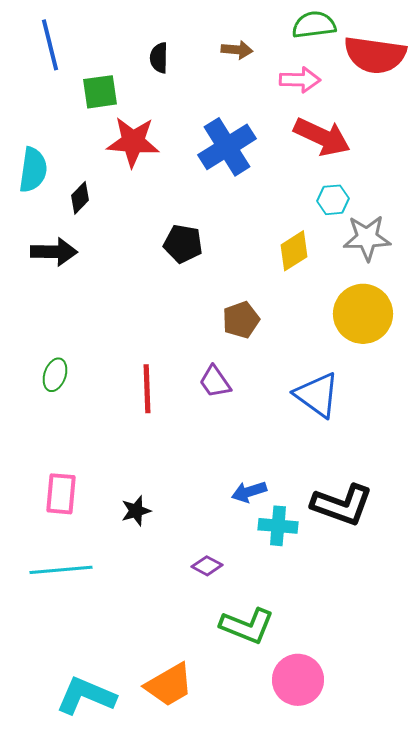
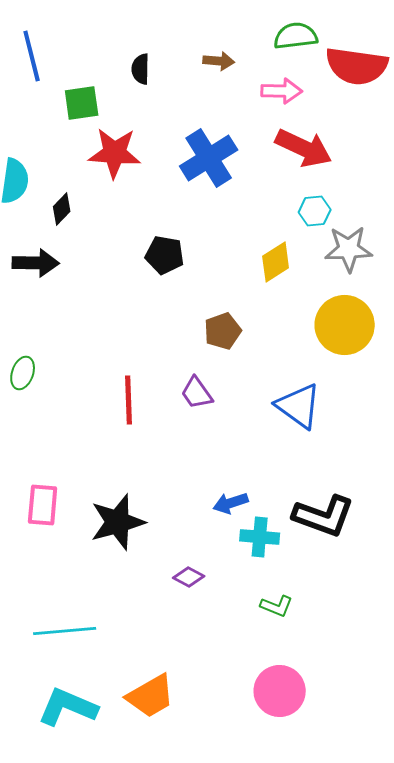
green ellipse: (55, 375) -> (23, 373), moved
black star: (136, 511) -> (118, 522), size x1.8
cyan line: (61, 570) -> (65, 631), moved
green L-shape: (247, 626) -> (277, 606), moved, size x0.6

